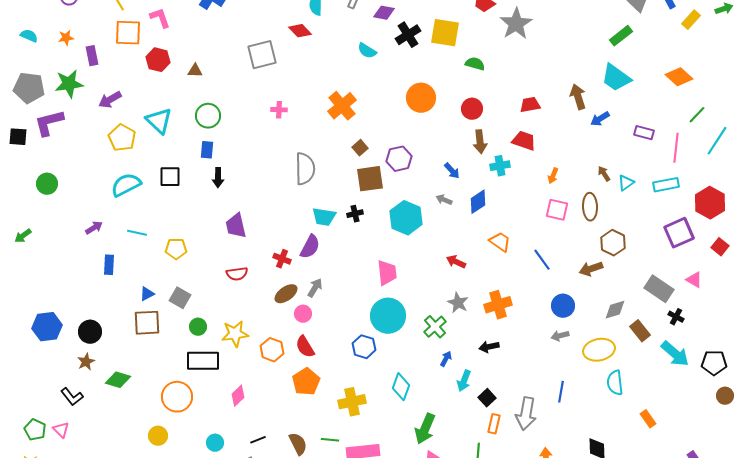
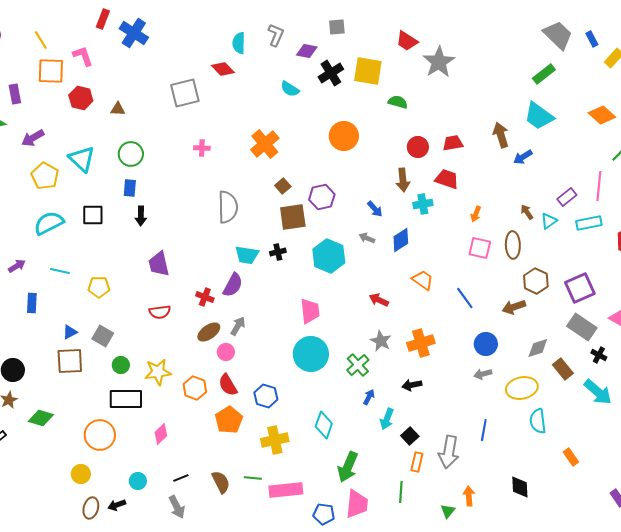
red circle: (472, 109) -> (418, 147), moved
purple rectangle: (644, 133) -> (567, 197), moved, turned -54
purple square: (679, 233) -> (580, 288), moved
blue hexagon: (364, 347) -> (266, 396), moved

